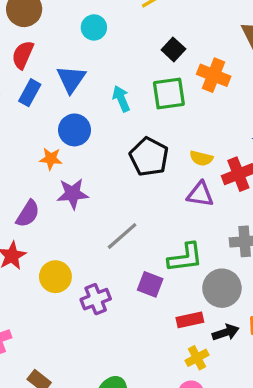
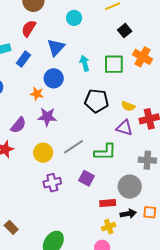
black square: (173, 49) -> (125, 31), moved
blue rectangle: (30, 93) -> (23, 59), moved
black pentagon: (149, 157) -> (97, 101), turned -30
green L-shape: (185, 258) -> (105, 152), moved
yellow circle: (55, 277) -> (43, 153), moved

